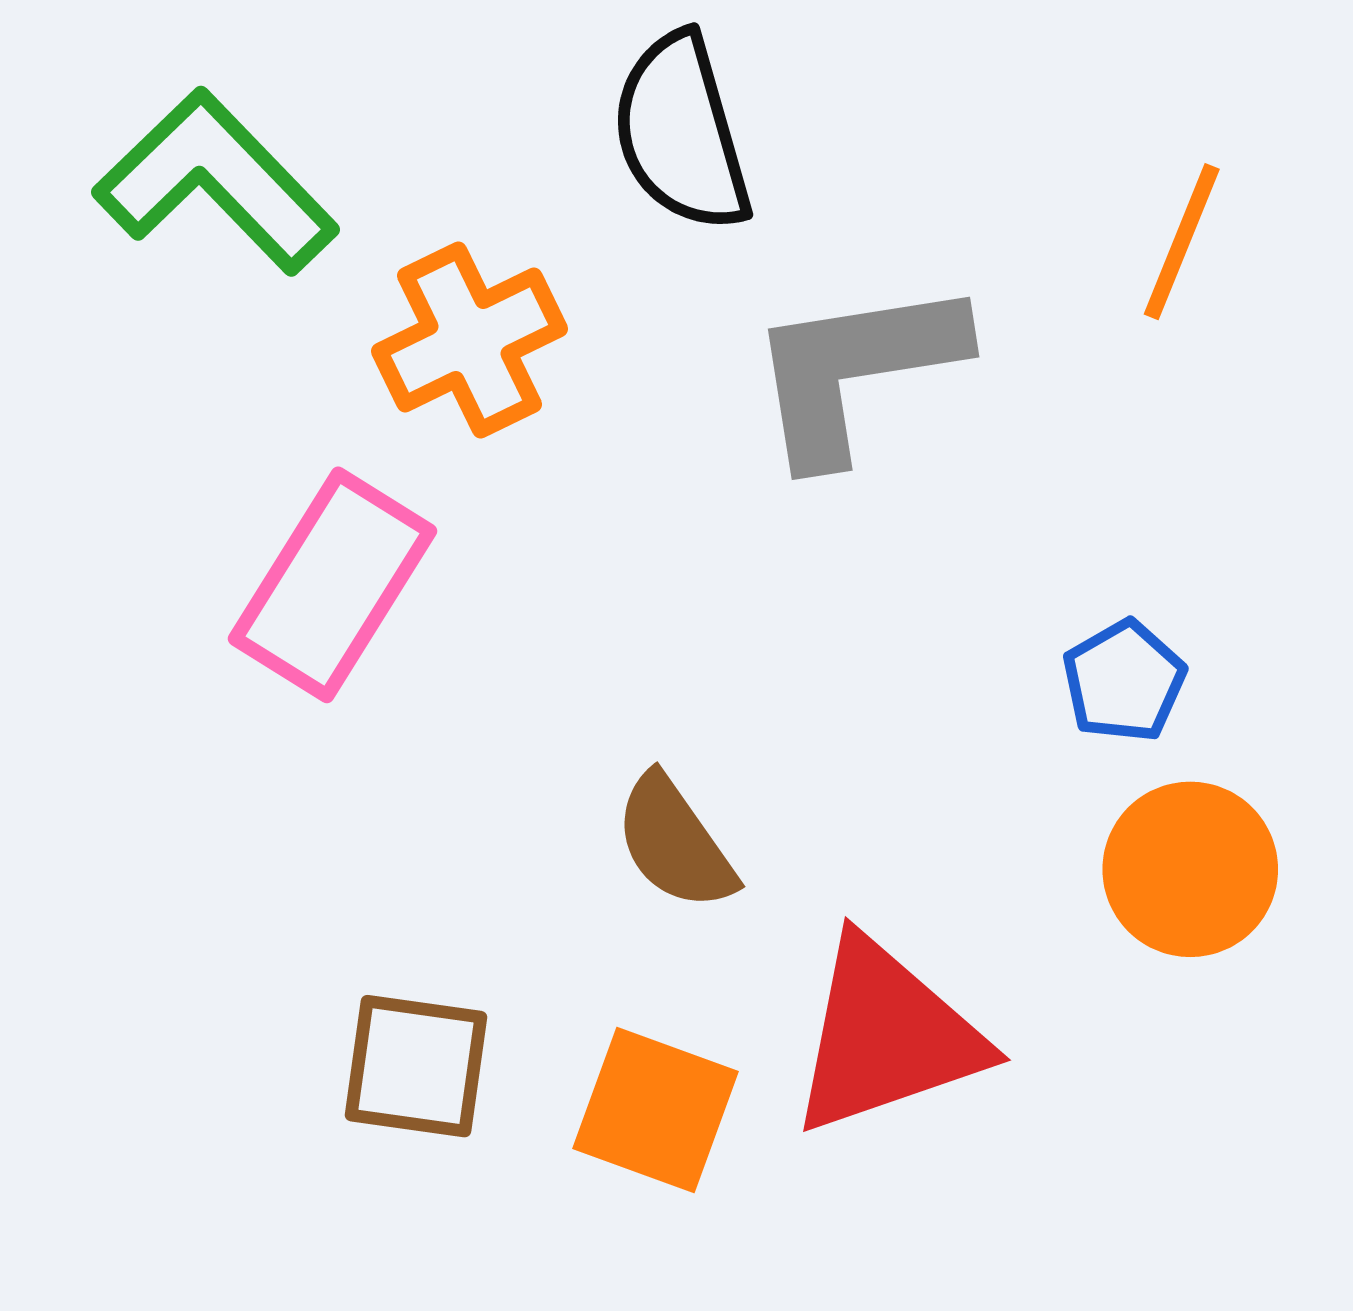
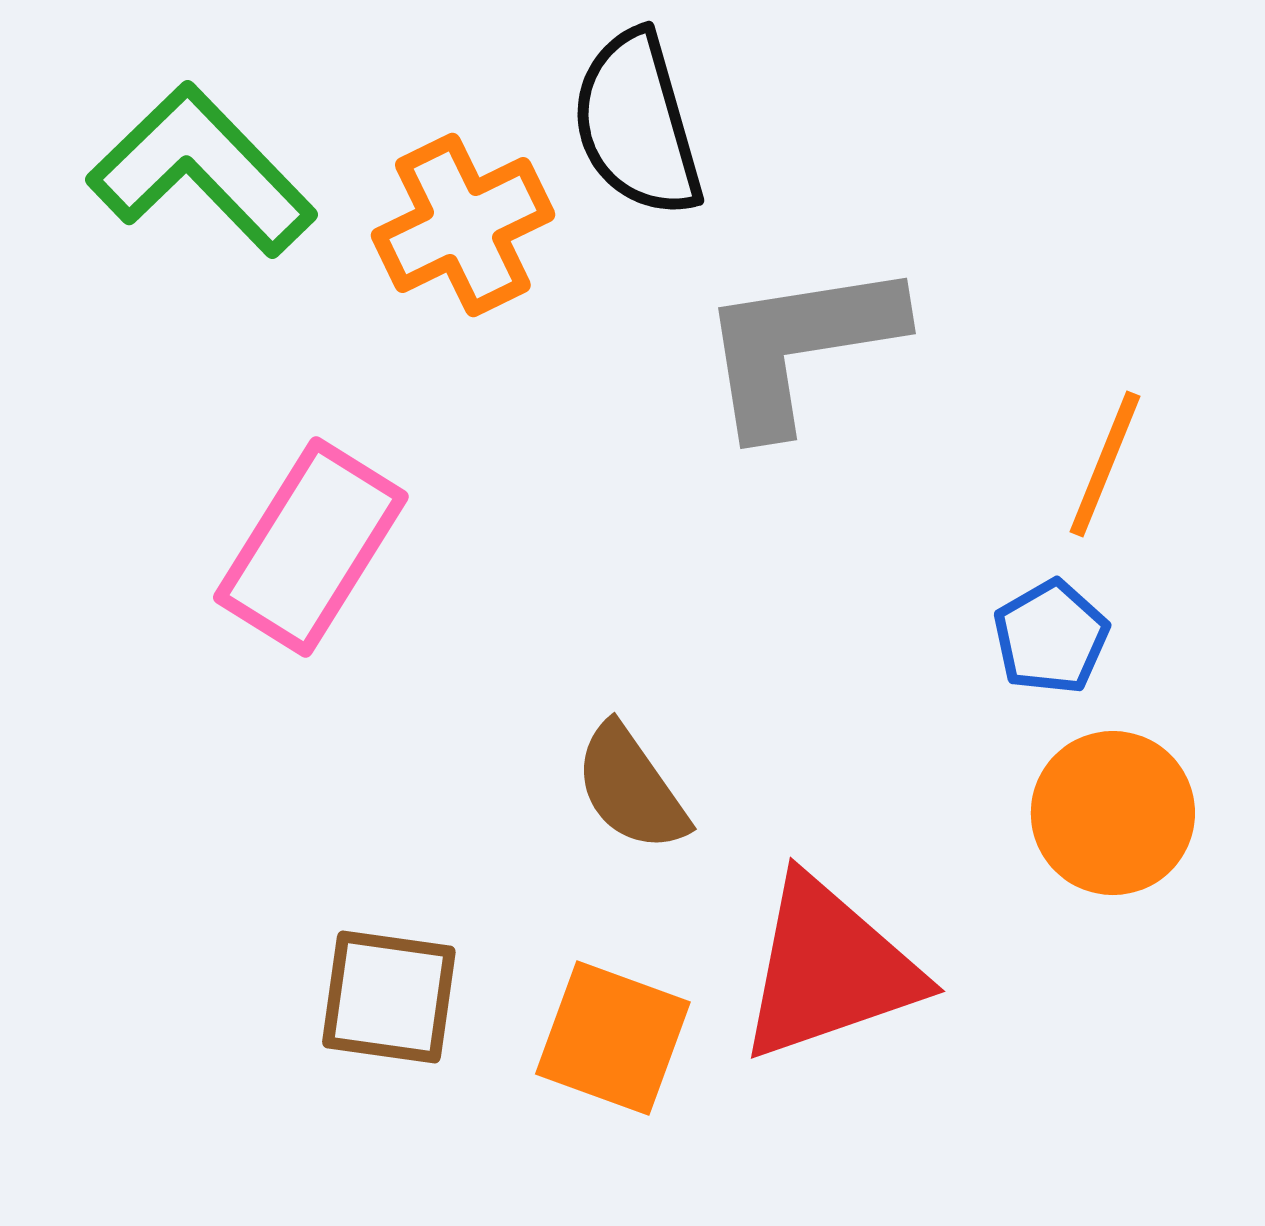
orange line: (1182, 242) -> (1105, 464), moved
orange cross: (469, 340) -> (463, 225), moved

